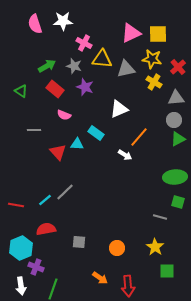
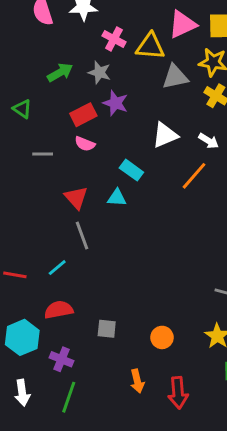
yellow triangle: (102, 59) -> (150, 46), moved
red rectangle: (55, 89) -> (83, 115), moved, turned -66
gray line: (34, 130) -> (43, 154), moved
cyan triangle: (77, 144) -> (117, 198), moved
white arrow: (125, 155) -> (209, 141), moved
gray line: (65, 192) -> (82, 236), moved, turned -66
purple cross: (36, 267) -> (62, 359), moved
orange arrow: (100, 278) -> (137, 381), turned 42

